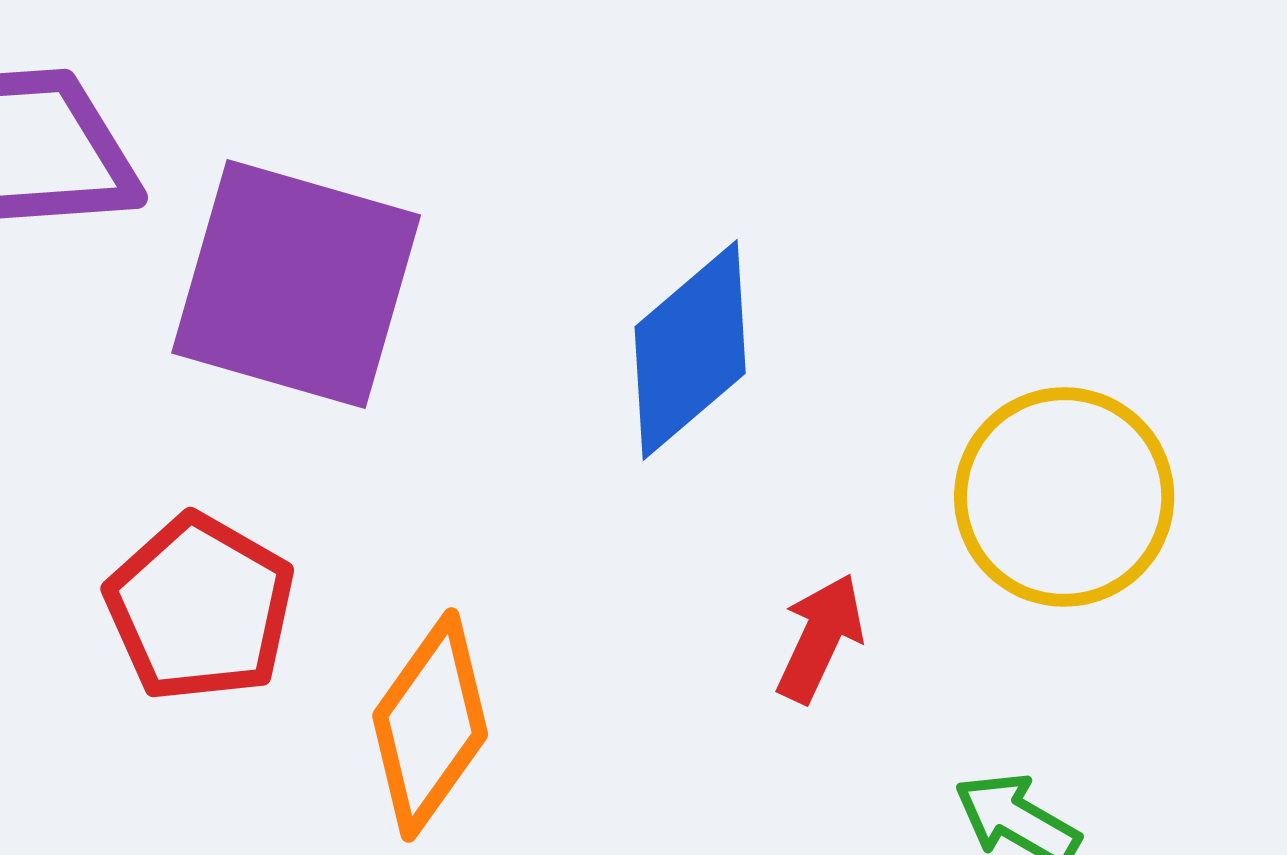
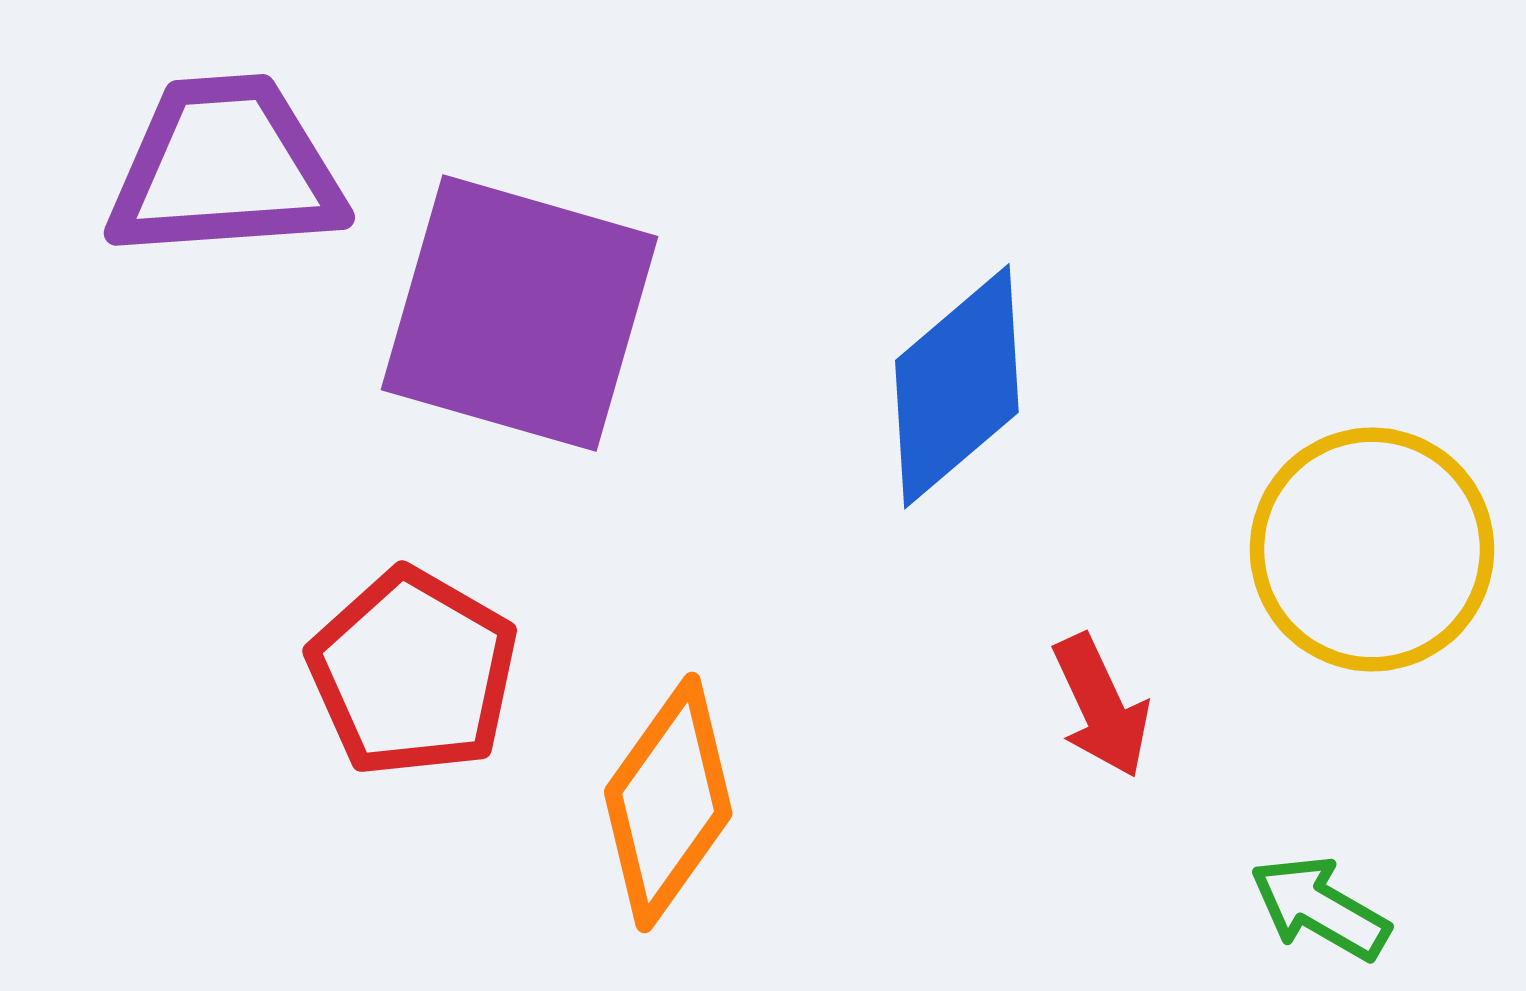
red arrow: (820, 638) -> (1101, 706), turned 130

